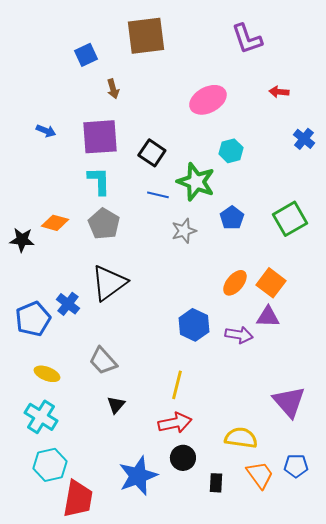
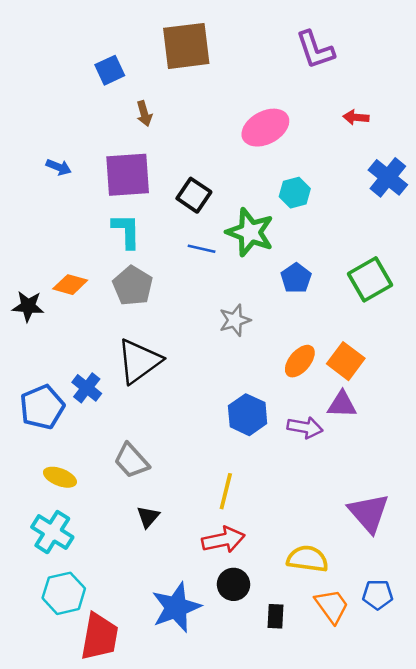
blue cross: (304, 139) -> (388, 177), size x1.4
gray star: (184, 231) -> (235, 320), moved

